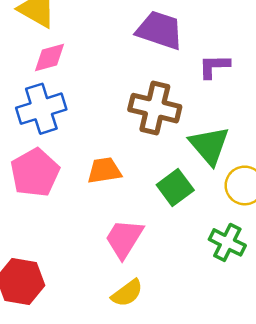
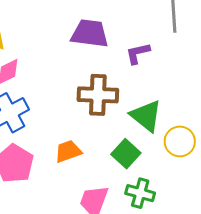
green cross: (227, 242) -> (140, 193), moved

